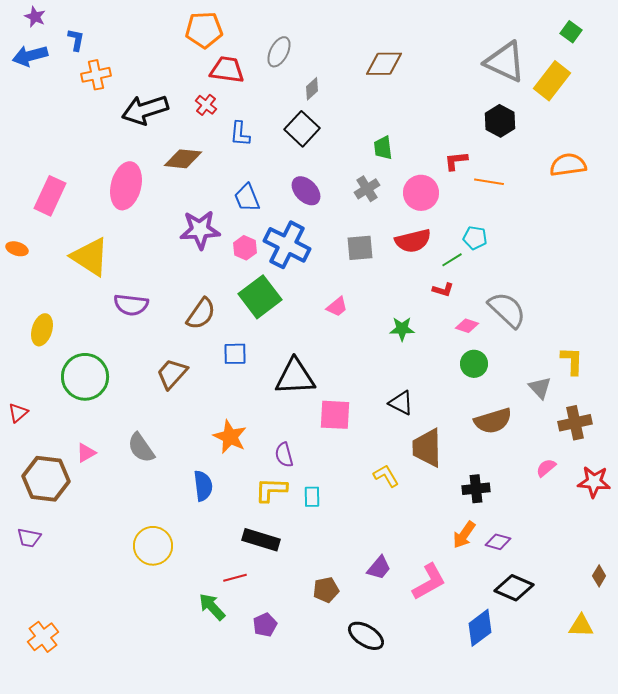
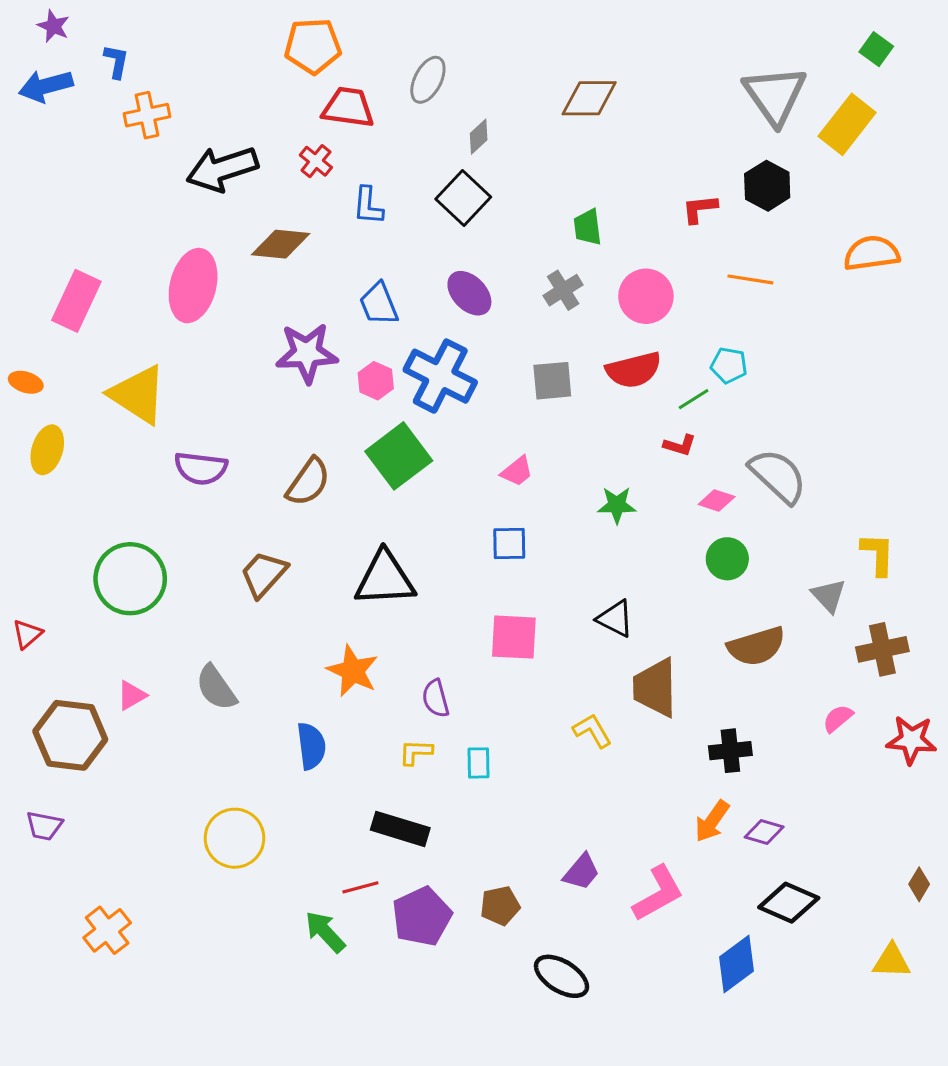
gray triangle: (505, 62) -> (775, 95), turned 30
red L-shape: (456, 161) -> (700, 209), moved
yellow ellipse: (42, 330) -> (47, 450), moved
blue square: (235, 354) -> (509, 543), moved
black triangle: (295, 377) -> (385, 579), moved
yellow L-shape: (271, 490) -> (416, 752), size x0.7
purple pentagon: (265, 625) -> (422, 916), moved, size x1.6
orange cross: (43, 637) -> (107, 930), moved

